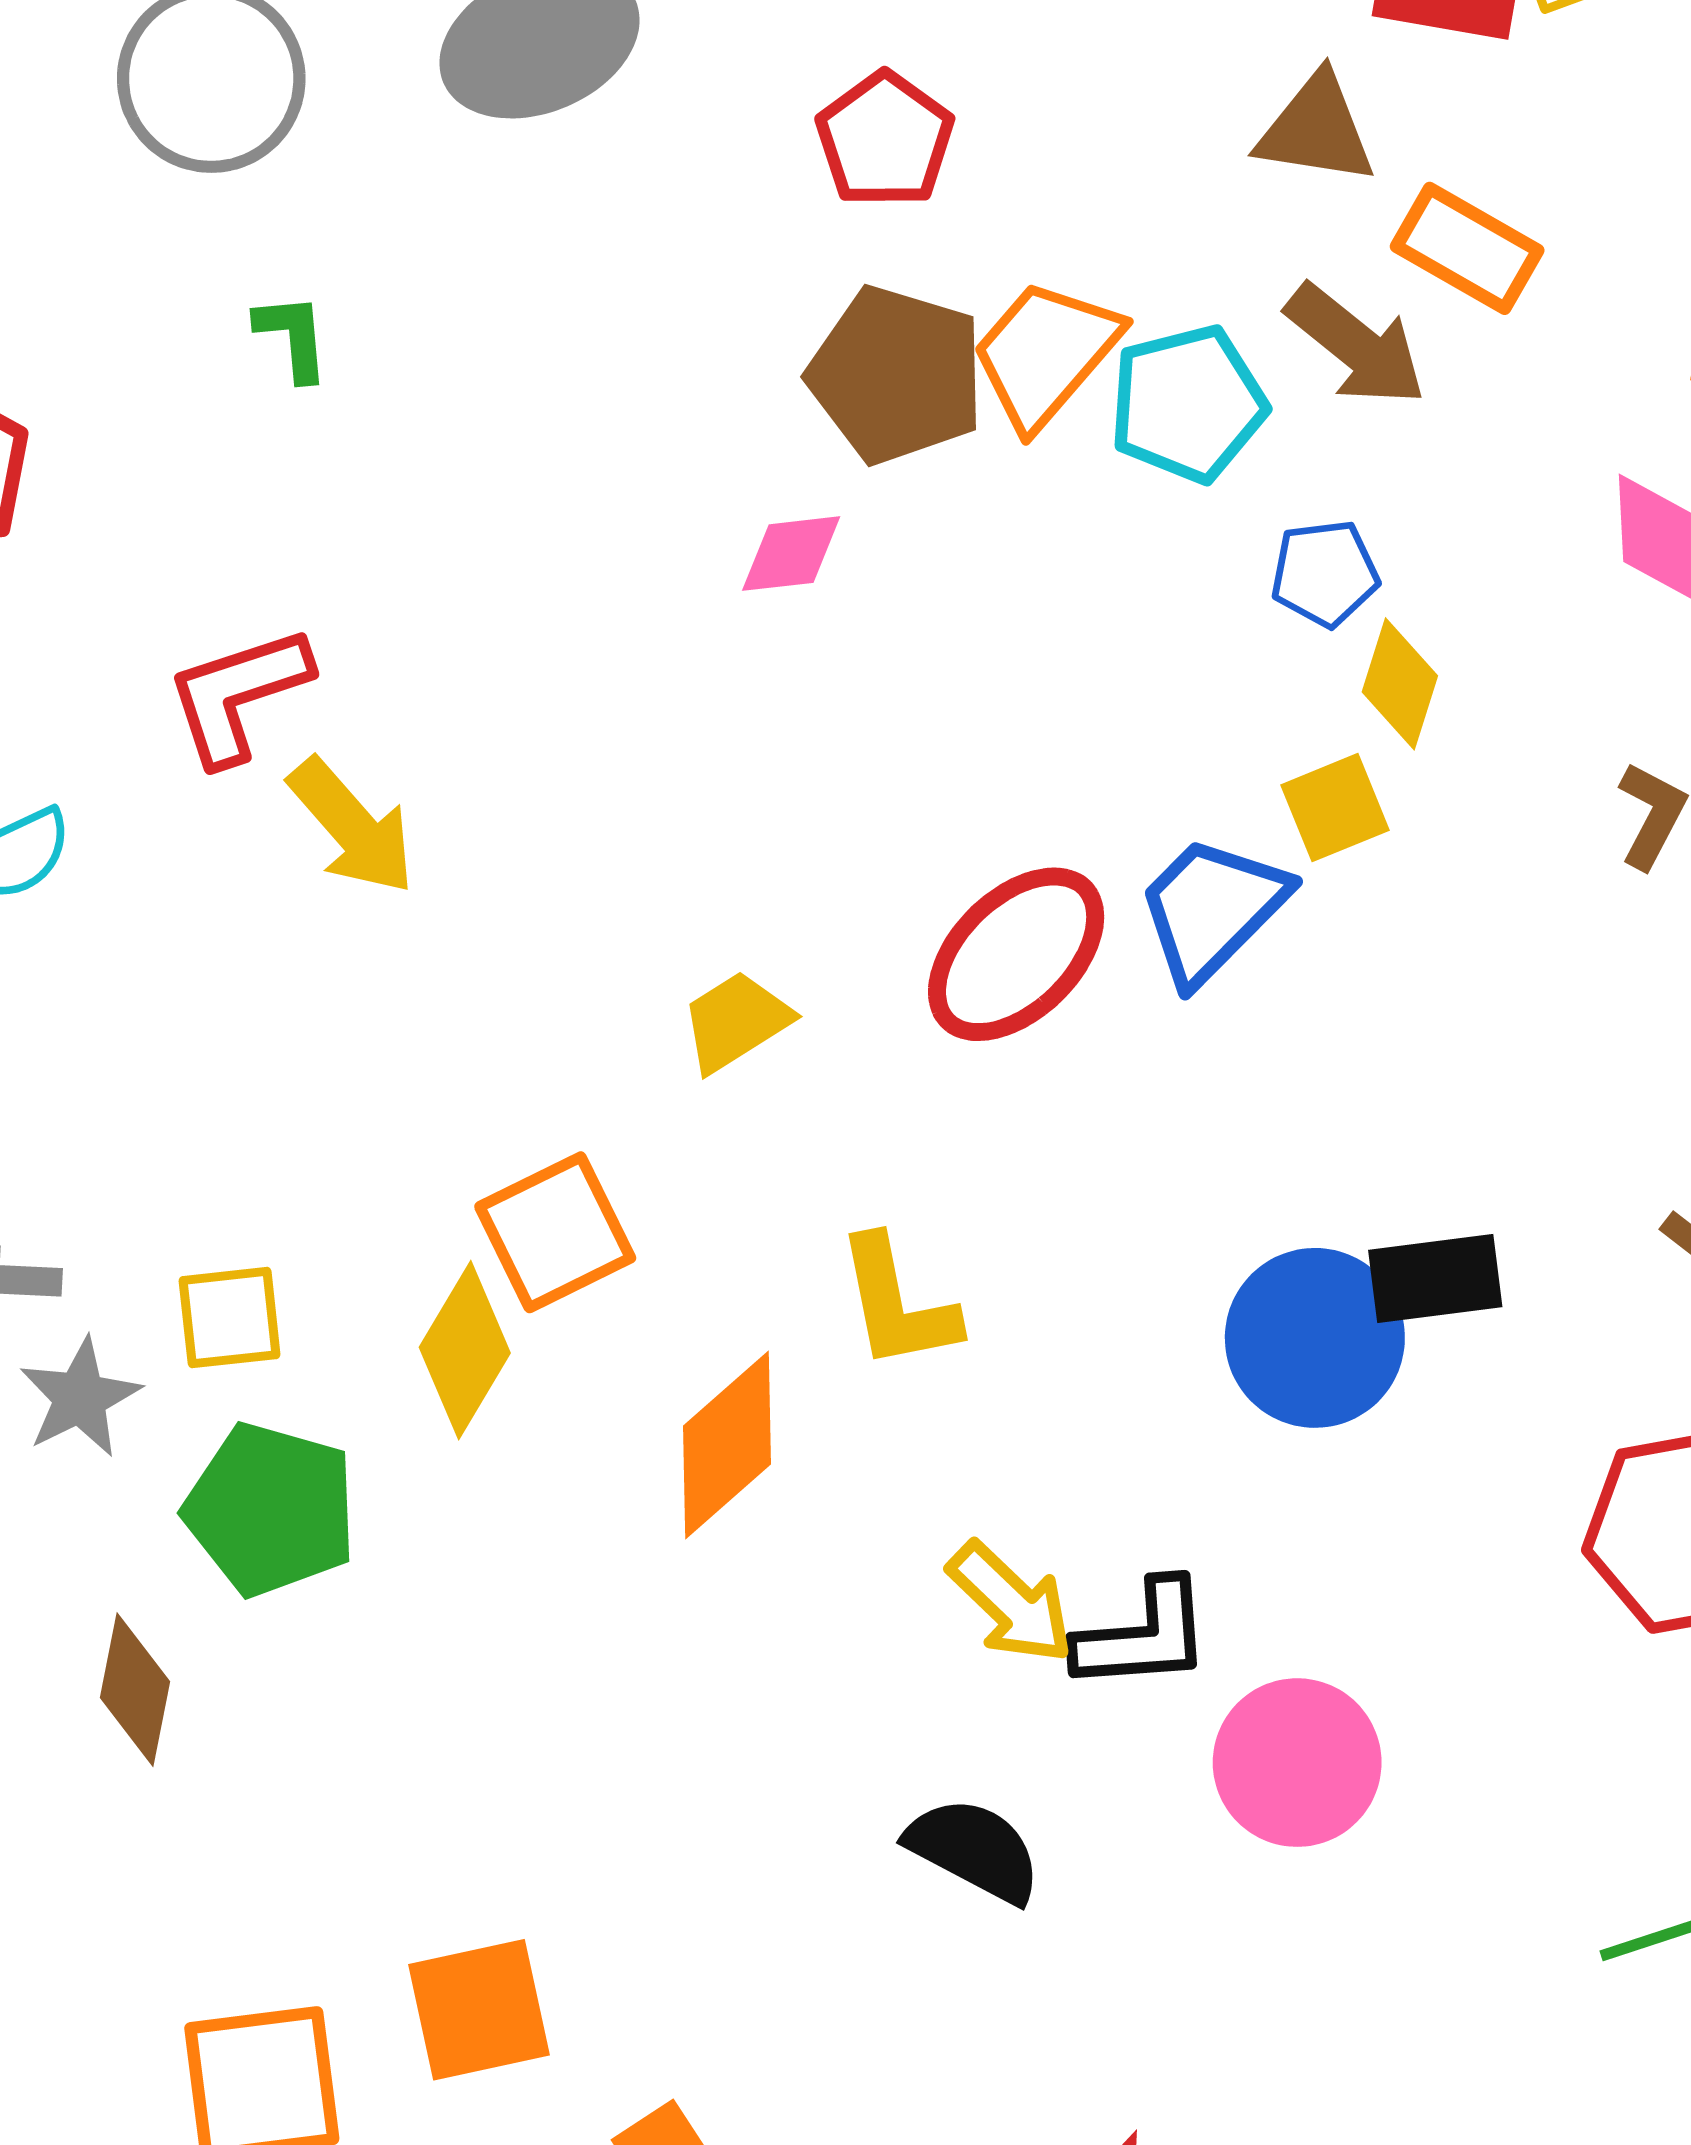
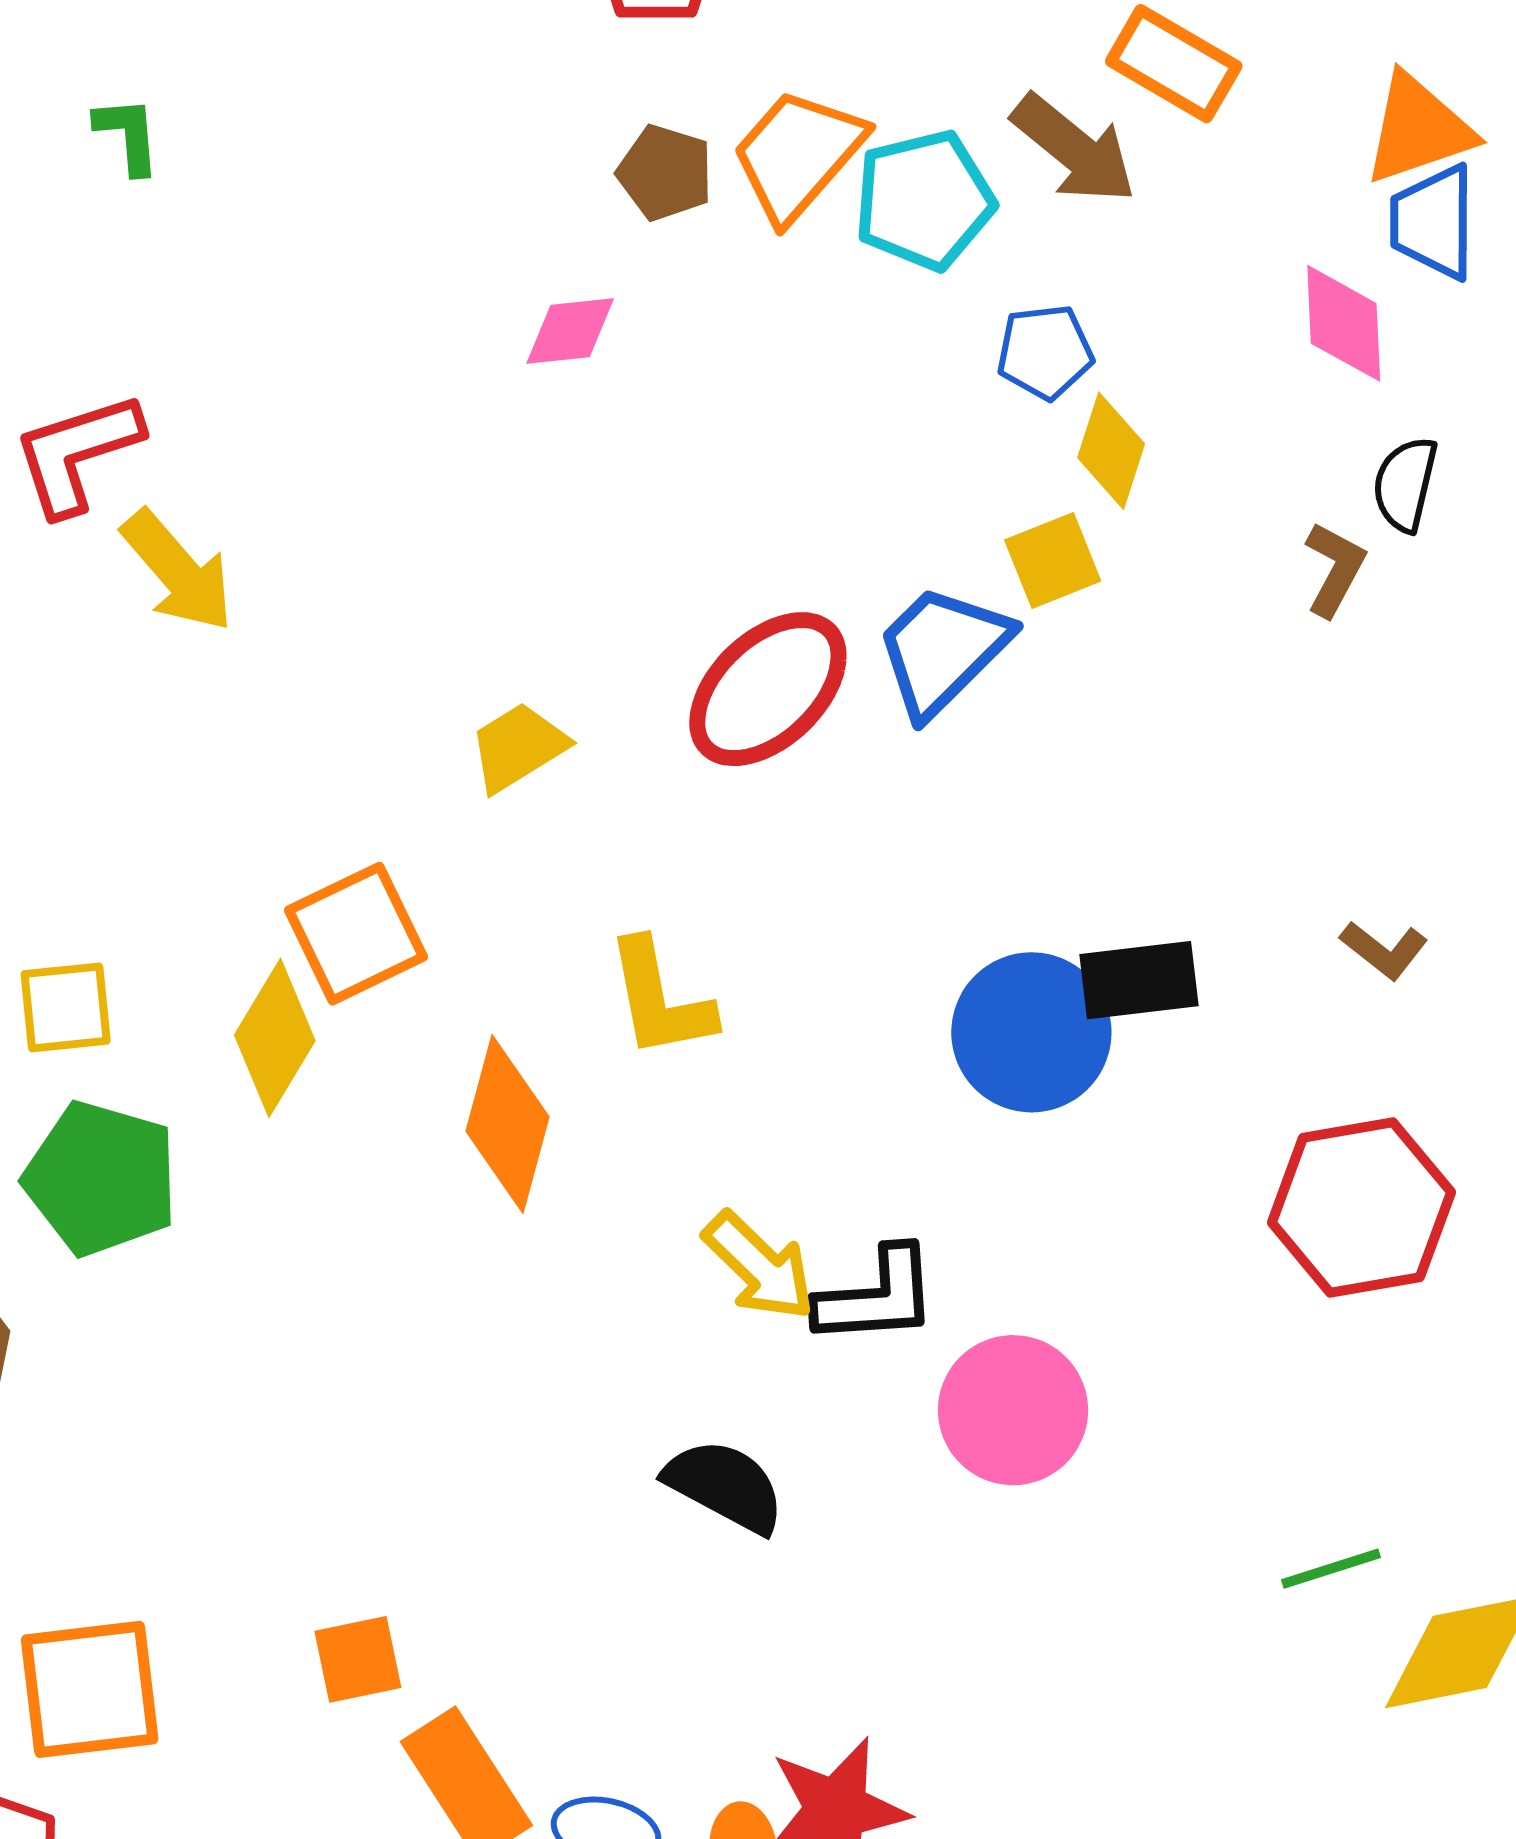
brown pentagon: (896, 375) -> (665, 173), size x0.6
orange diamond: (727, 1445) -> (508, 1124), turned -34
orange square: (479, 2010) -> (358, 1659), moved, size x0.7

